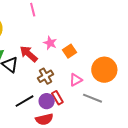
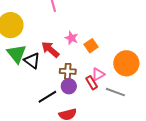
brown cross: (46, 76) -> (68, 71), turned 35
red rectangle: (57, 98) -> (92, 83), moved
purple circle: (47, 101) -> (69, 86), moved

